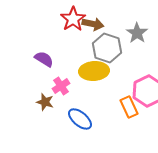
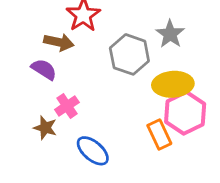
brown arrow: (93, 24) -> (59, 42), moved
yellow ellipse: (94, 71) -> (173, 84), moved

